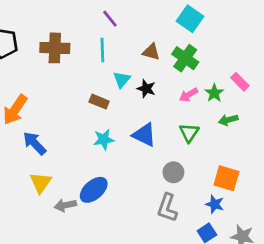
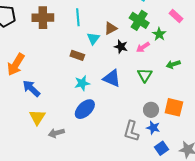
brown triangle: (151, 52) -> (111, 28), moved, turned -40
pink rectangle: (240, 82) -> (176, 16), moved
black star: (146, 89) -> (121, 47), moved
green star: (214, 93) -> (159, 34), moved
gray circle: (173, 172) -> (151, 110), moved
blue ellipse: (94, 190) -> (85, 109), moved
blue star: (215, 204) -> (153, 128), moved

